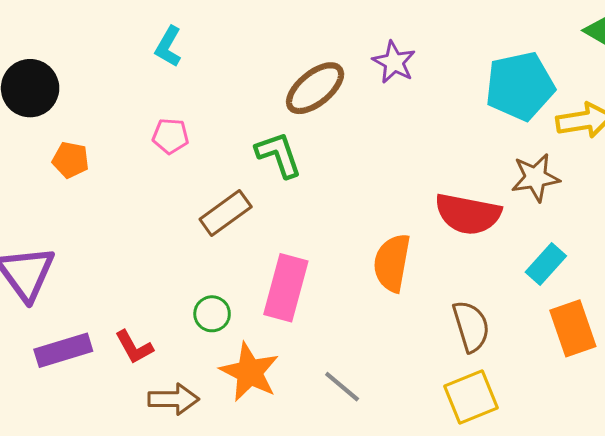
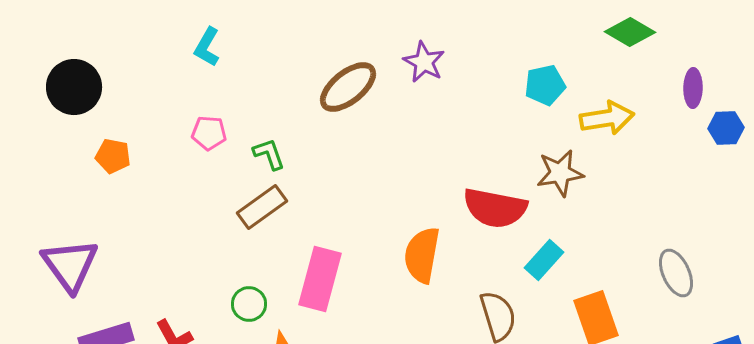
cyan pentagon: (520, 86) -> (545, 85), size x0.6
green L-shape: (279, 155) -> (269, 154), moved, size x0.7
cyan rectangle: (546, 264) -> (544, 260), moved

